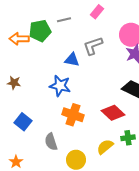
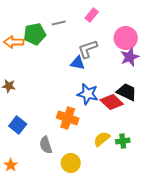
blue triangle: (72, 60) -> (78, 63), moved
blue star: (60, 86) -> (88, 94), moved
red diamond: (113, 113) -> (112, 102), moved
yellow semicircle: (105, 147) -> (102, 139), moved

